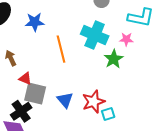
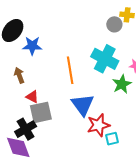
blue star: (35, 22) -> (32, 46), moved
gray square: (35, 93) -> (41, 112), turned -30
blue triangle: (65, 100) -> (83, 105), moved, size x1.4

